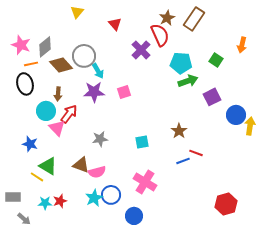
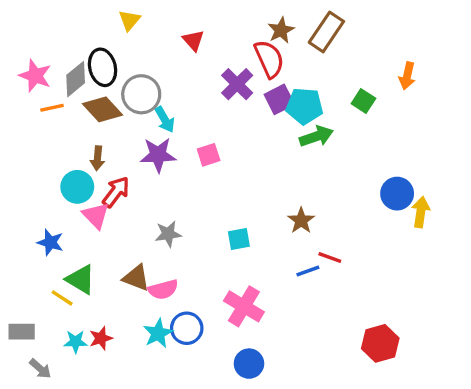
black ellipse: (25, 84) -> (103, 67), moved
purple square: (212, 97) -> (279, 99), moved
blue circle: (134, 216) -> (249, 364), moved

